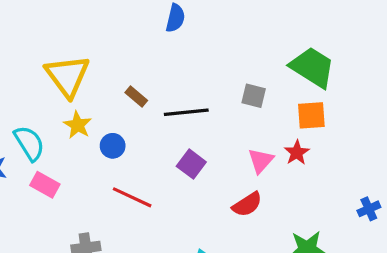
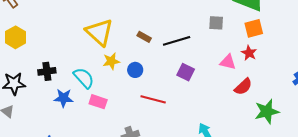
yellow star: (78, 125) -> (111, 61), turned -30
pink triangle: (261, 161) -> (228, 62), turned -48
red semicircle: (247, 204) -> (243, 87), moved

